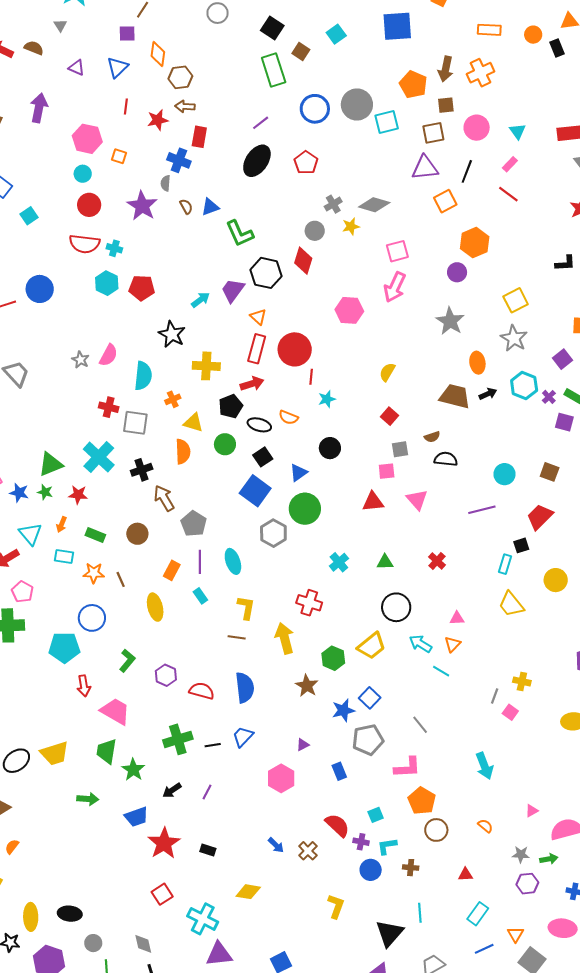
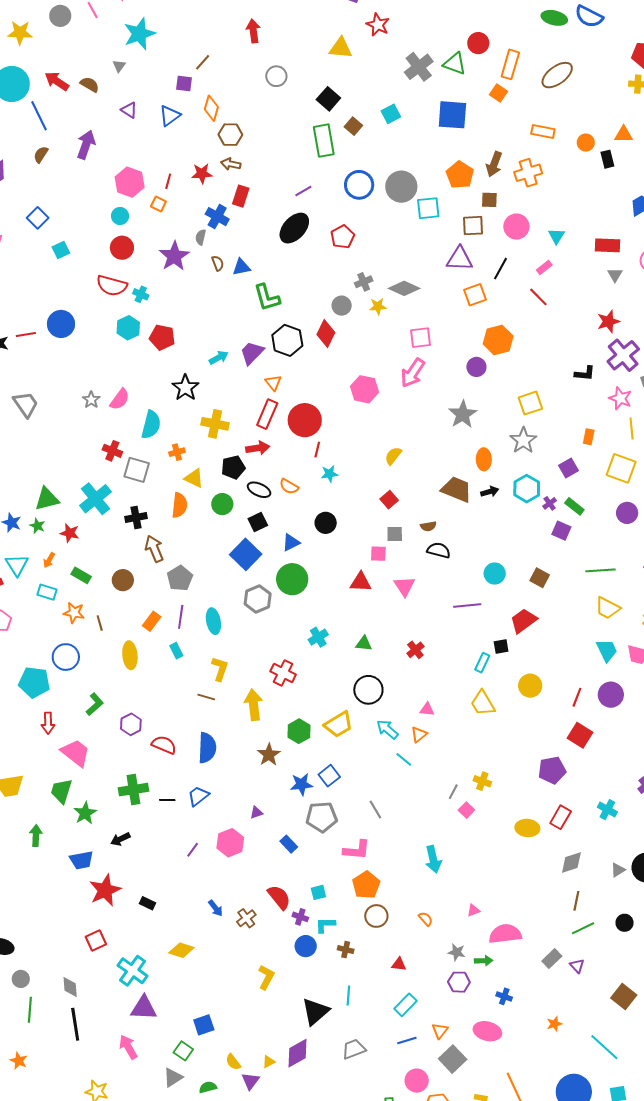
red line: (126, 106) -> (168, 181), moved
blue rectangle: (339, 771) -> (289, 844), turned -30
purple line: (207, 792) -> (193, 850), moved
green arrow: (88, 799) -> (36, 836), turned -100

